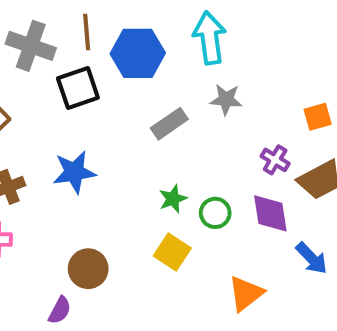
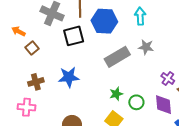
cyan arrow: (210, 38) -> (140, 16), size x0.7
gray rectangle: (169, 124) -> (117, 57), size x1.4

